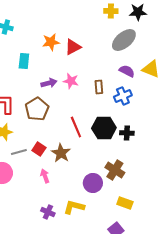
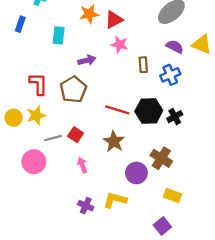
pink star: (71, 81) -> (120, 44), moved
red line: (76, 127) -> (117, 110), turned -50
black cross: (127, 133) -> (175, 117), turned -32
brown star: (61, 153) -> (114, 141), moved

